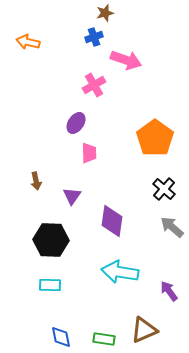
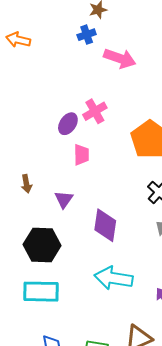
pink cross: (94, 85) -> (95, 111), moved
cyan rectangle: (50, 285) -> (41, 292), size x1.6

